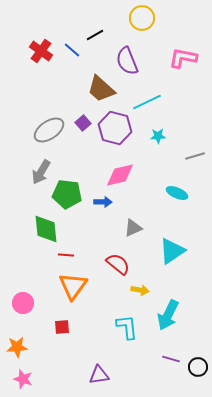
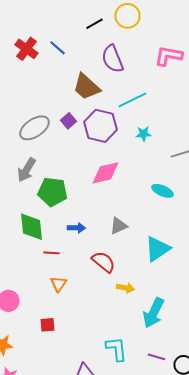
black line: (95, 35) -> (94, 24), moved
blue arrow: (103, 202) -> (76, 228), moved
orange triangle: (73, 286) -> (58, 284), size x0.6
cyan L-shape: (127, 327) -> (116, 349), moved

